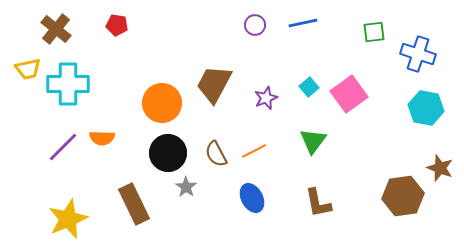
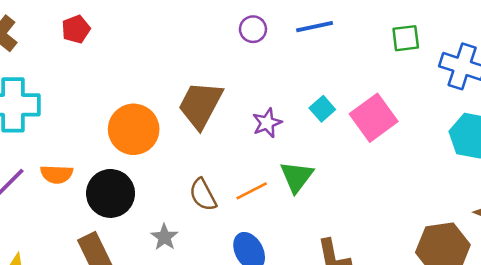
red pentagon: (117, 25) -> (76, 29), turned -30
green triangle: (313, 141) -> (297, 177), moved
black circle: (168, 153) -> (111, 193), moved

